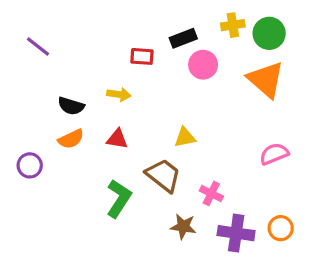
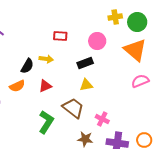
black rectangle: (183, 38) -> (85, 63), moved
black semicircle: (71, 106) -> (27, 66), moved, turned -77
red triangle: (117, 139) -> (45, 86), turned -32
pink semicircle: (274, 154) -> (140, 81), moved

